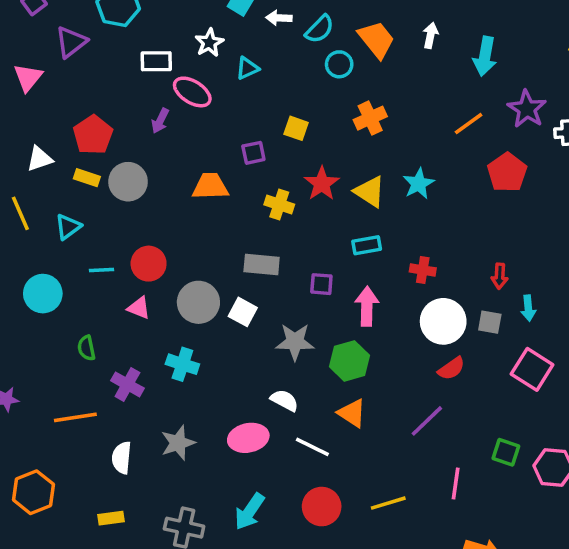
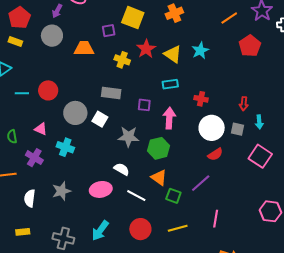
yellow square: (296, 128) -> (133, 18), size x1.6
gray circle: (128, 182) -> (52, 36), moved
pink triangle: (139, 308) -> (41, 129), moved
green square: (506, 452) -> (173, 196), moved

